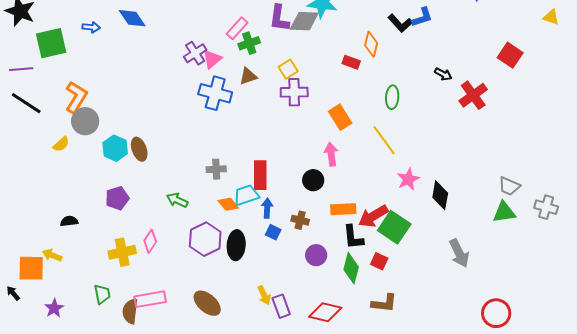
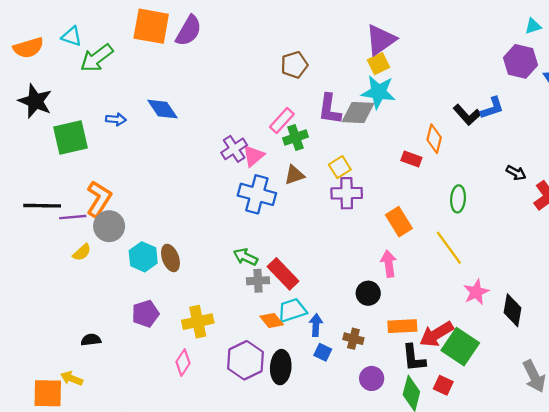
purple line: (21, 69) -> (73, 217), moved
black line: (26, 103) -> (42, 206), turned -32
red rectangle: (260, 175) -> (283, 274), moved, turned -44
green arrow: (177, 200) -> (245, 257), moved
yellow cross: (122, 252) -> (198, 322), moved

